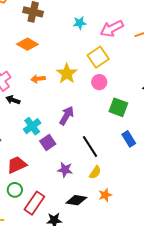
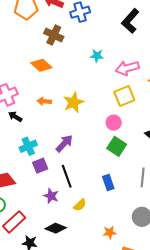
yellow square: (98, 57) -> (124, 96), moved
pink circle: (99, 82) -> (114, 123), moved
blue rectangle: (129, 139) -> (108, 183), moved
black line: (90, 147) -> (67, 176), moved
orange star: (105, 195) -> (110, 233), moved

